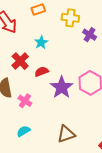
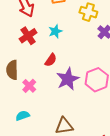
red cross: (20, 61) -> (28, 36), moved
red semicircle: (42, 72) -> (51, 60), turned 136

